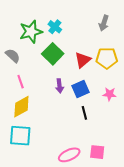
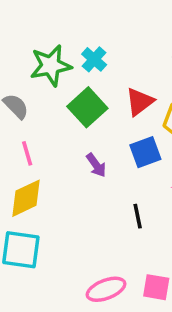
red triangle: (83, 60) -> (140, 102), moved
purple arrow: (60, 86) -> (96, 165), turned -32
blue square: (81, 89) -> (145, 152), moved

